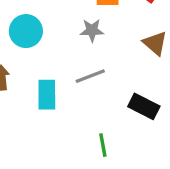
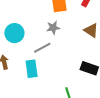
gray line: (90, 76) -> (42, 48), moved

